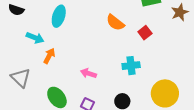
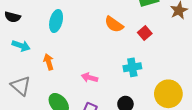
cyan arrow: (35, 38) -> (21, 46), moved
orange arrow: (49, 56) -> (49, 62), turned -42

